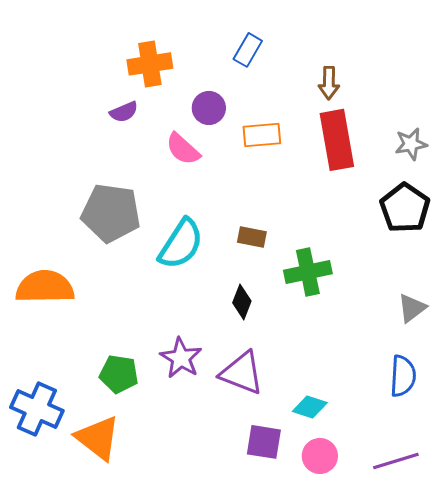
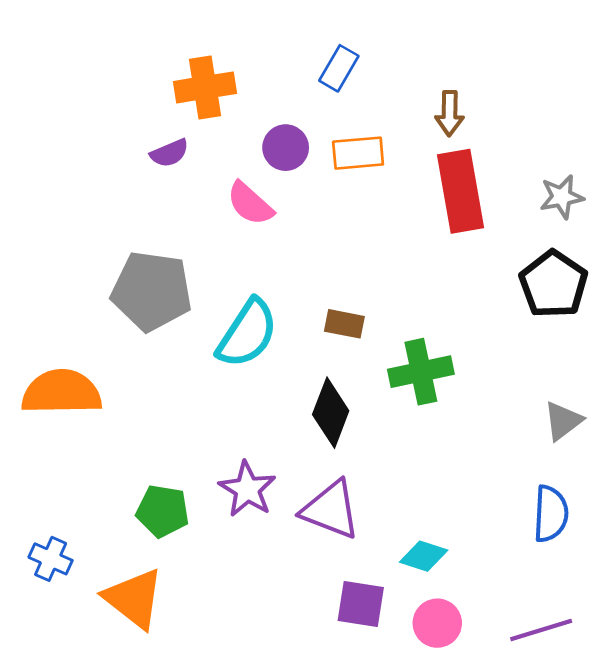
orange rectangle: (262, 135) -> (358, 153), moved
black diamond: (242, 302) -> (331, 413), size x1.4
blue cross: (37, 409) -> (51, 559), size x0.6

